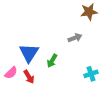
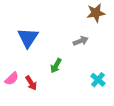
blue triangle: (29, 53) -> (28, 38), moved
cyan cross: (91, 74) -> (98, 80), turned -32

